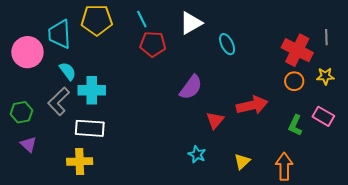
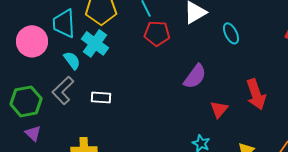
cyan cross: (92, 90) -> (95, 43), moved, turned 36
red arrow: (252, 105) -> (256, 94), turned 84
green hexagon: (21, 112) -> (26, 101), size x1.4
white rectangle: (90, 128) -> (101, 97), moved, size x0.7

